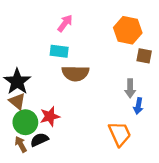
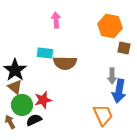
pink arrow: (65, 23) -> (56, 20), turned -42
cyan rectangle: (59, 51) -> (45, 53), moved
blue arrow: (138, 106) -> (119, 91), size x1.6
brown arrow: (21, 144) -> (10, 122), moved

